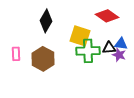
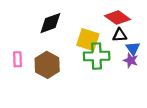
black diamond: (46, 21) -> (50, 23), turned 40
blue triangle: (121, 44) -> (133, 48), turned 48
black triangle: (109, 48) -> (120, 35), moved

